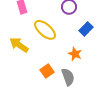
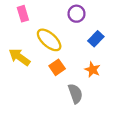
orange star: (75, 54) -> (92, 70), moved
orange square: (47, 71) -> (57, 67), moved

